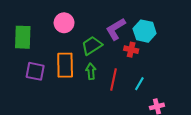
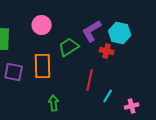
green arrow: (91, 71) -> (54, 103), moved
cyan line: (139, 84) -> (108, 96), moved

